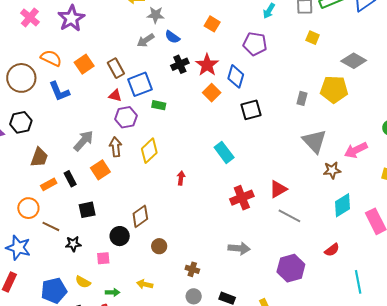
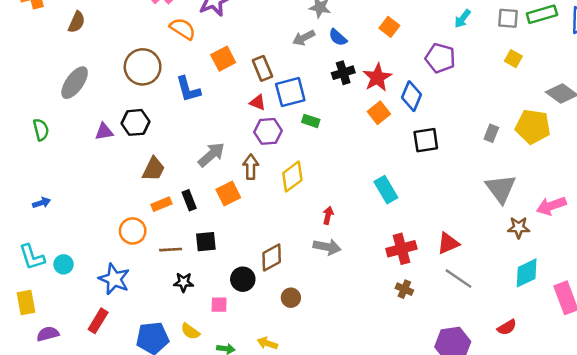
orange semicircle: (51, 58) -> (183, 29), moved
brown line: (51, 226) -> (171, 250), moved, turned -36
gray arrow: (239, 248) -> (327, 247), moved
brown cross: (192, 269) -> (404, 289), moved

